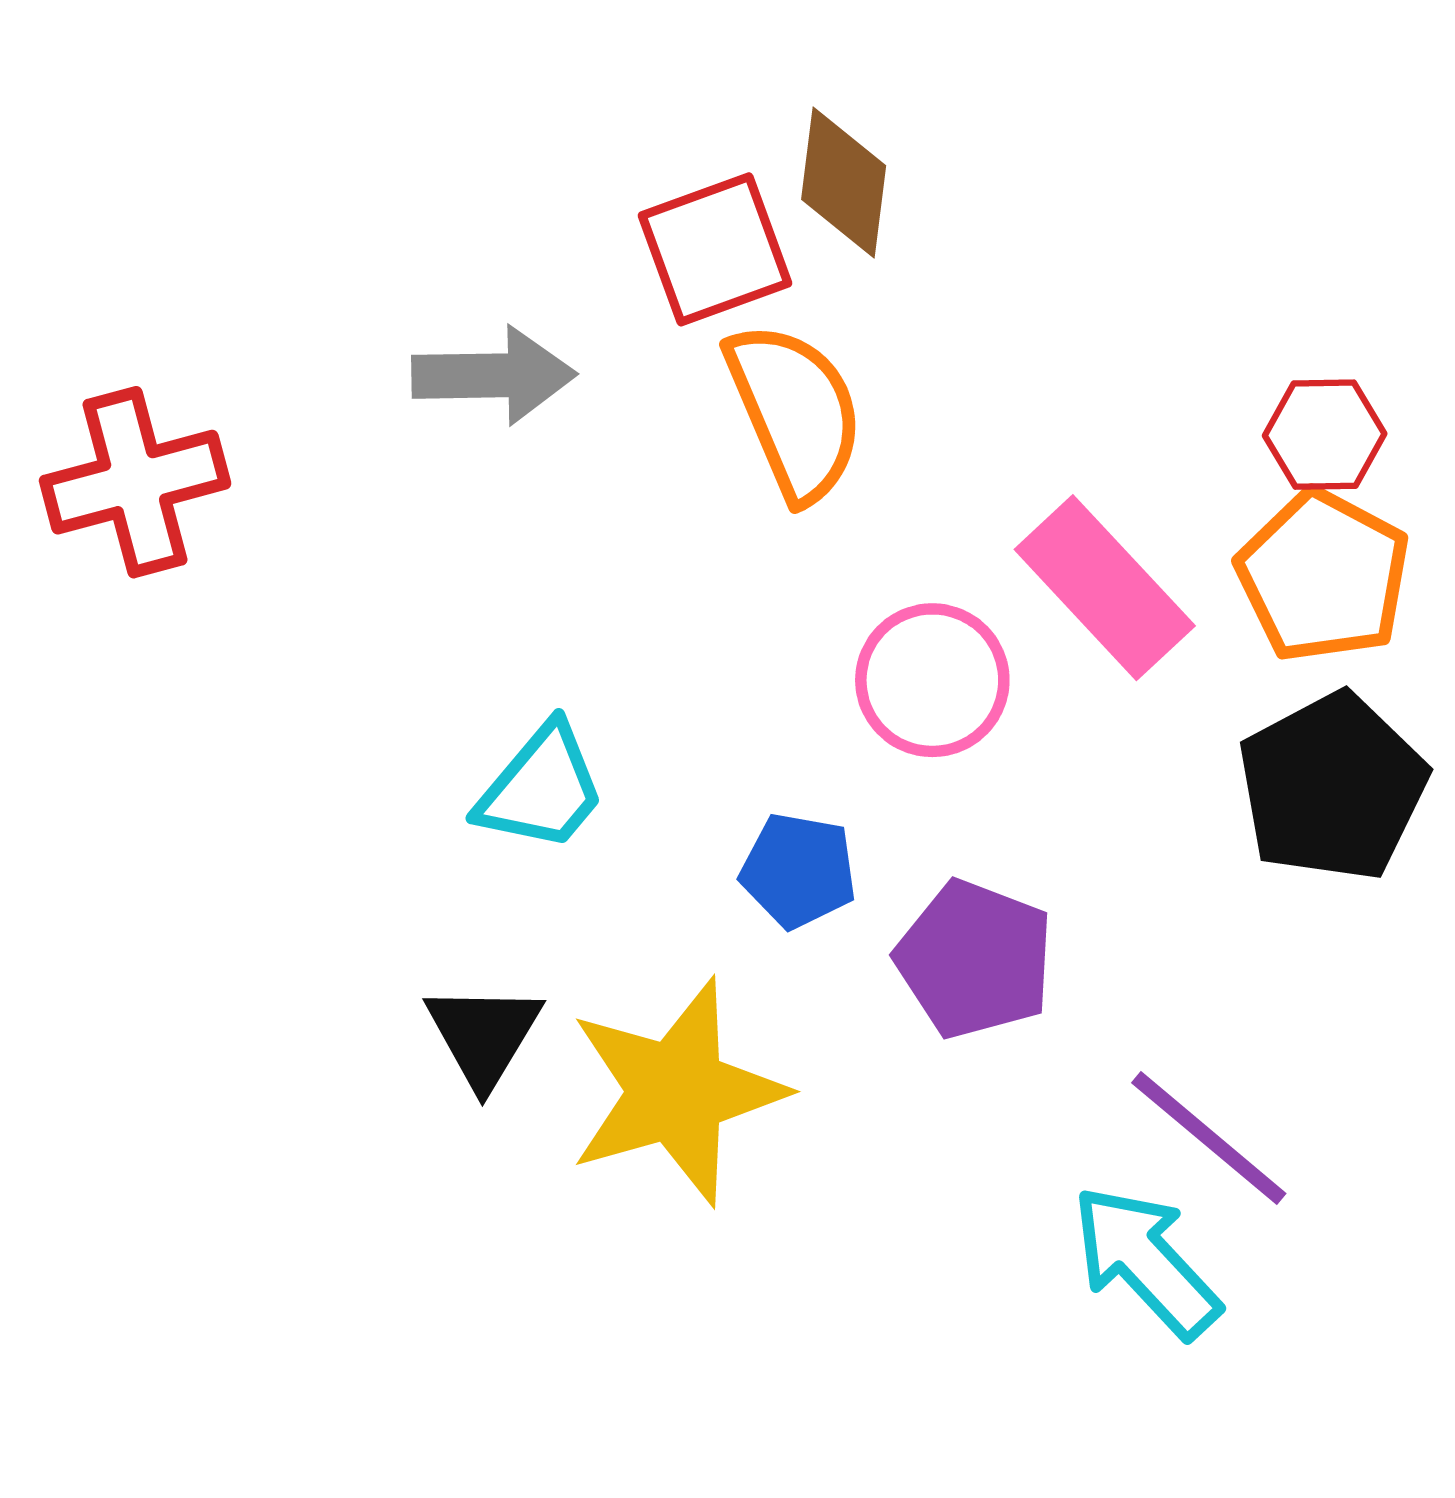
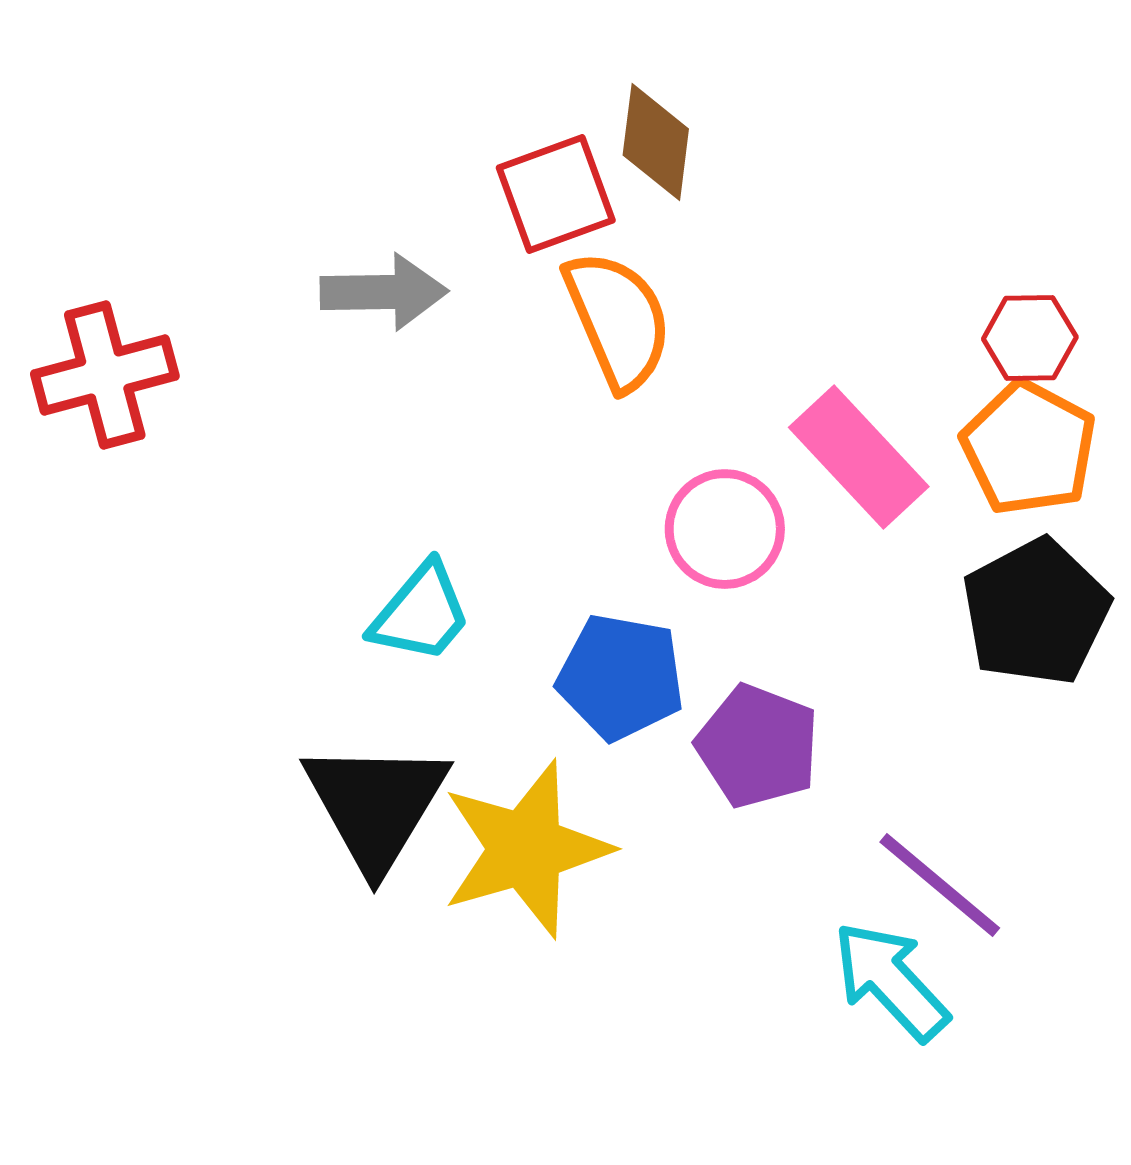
blue pentagon: (799, 871) -> (621, 677), size x1.4
black triangle: (484, 1035) -> (376, 805), size x1.6

